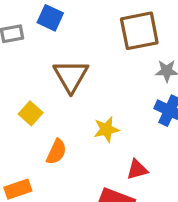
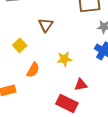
brown triangle: (71, 76) -> (46, 25), size x0.7

